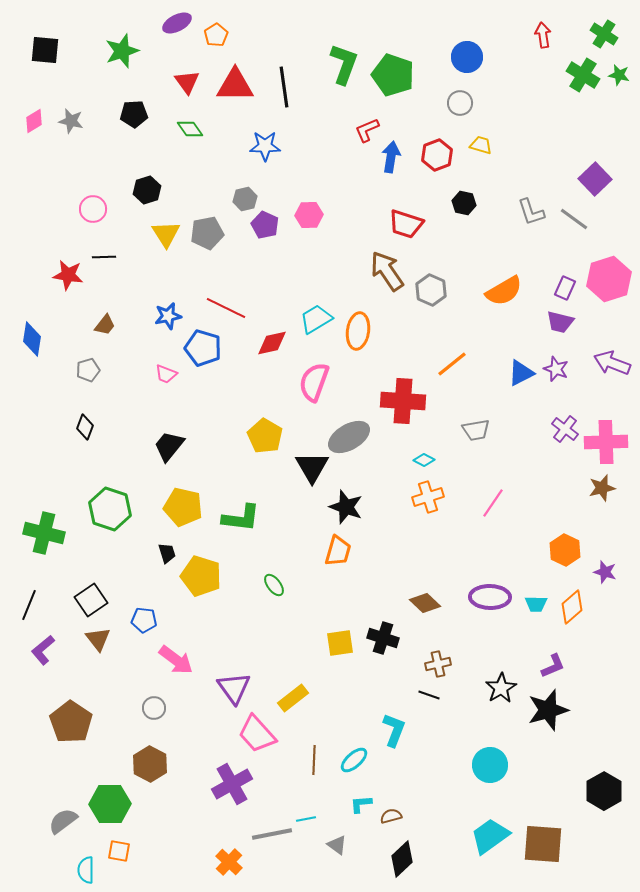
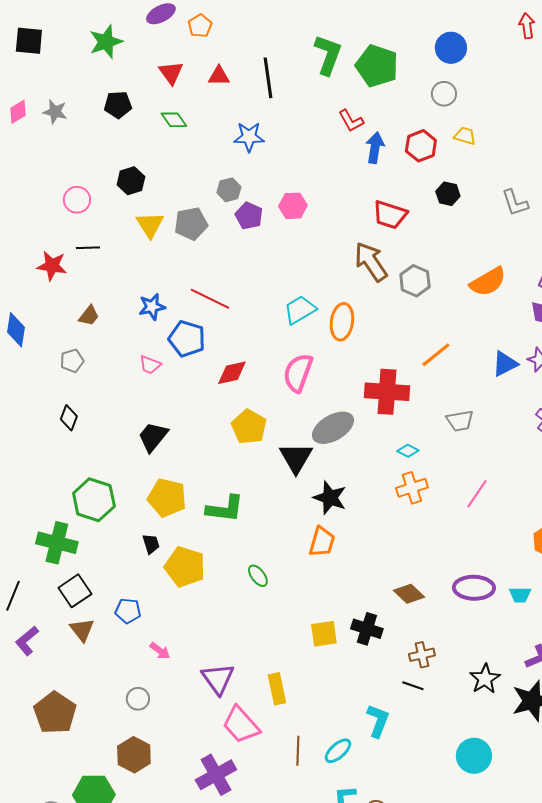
red triangle: (235, 85) -> (219, 76), size x0.6
red L-shape: (367, 130) -> (351, 121), turned -96
red diamond: (272, 343) -> (232, 373), moved
green cross: (44, 533) -> (57, 543), moved
pink arrow: (176, 660) -> (160, 651), size x0.6
yellow rectangle: (293, 698) -> (277, 689), turned -64

